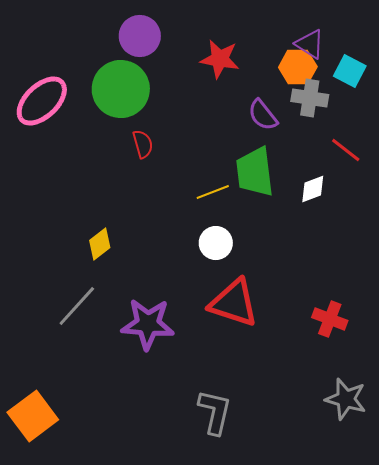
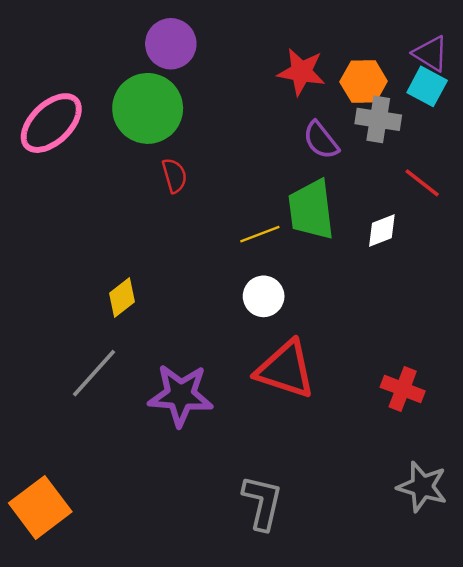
purple triangle: (310, 44) -> (431, 54), moved
red star: (220, 59) -> (301, 72), moved

